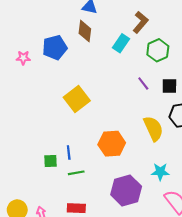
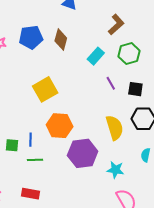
brown diamond: (85, 31) -> (61, 39), moved
cyan rectangle: (121, 43) -> (96, 56), moved
orange hexagon: (112, 144) -> (60, 126), moved
purple hexagon: (126, 190) -> (83, 153), moved

